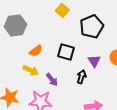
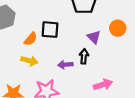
black square: (66, 52) -> (50, 30), moved
purple arrow: (52, 80) -> (65, 65), moved, turned 136

